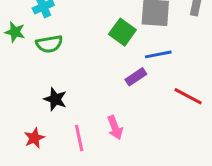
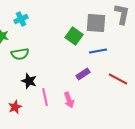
green semicircle: (49, 44) -> (20, 54), moved
purple rectangle: (136, 77) -> (83, 74), moved
pink line: (79, 138) -> (45, 97), moved

